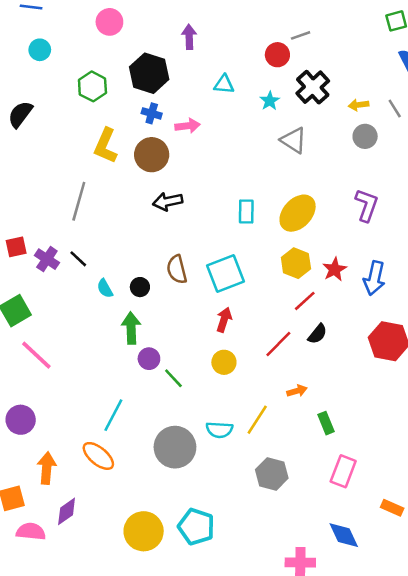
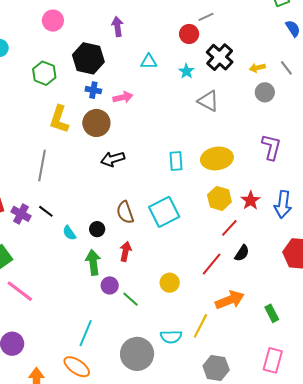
yellow ellipse: (298, 213) -> (217, 158), turned 44
red arrow: (224, 320) -> (126, 251), moved
orange arrow: (297, 391) -> (230, 300), size x1.8
green rectangle: (326, 423) -> (272, 313), moved

